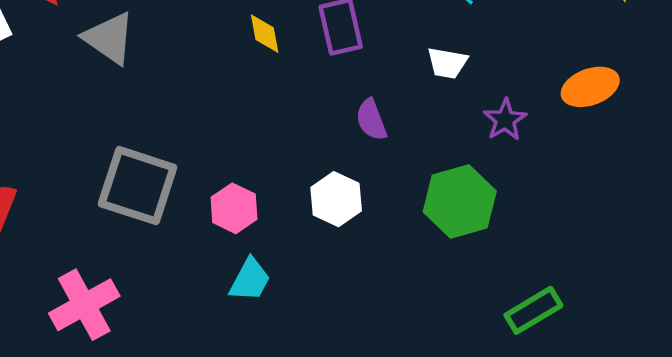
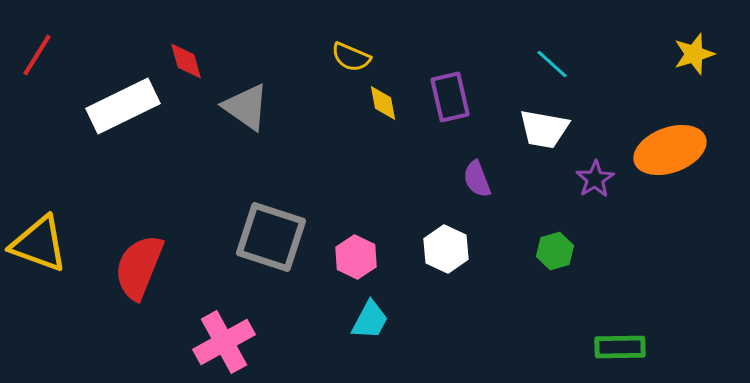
white trapezoid: (447, 63) -> (544, 129), size x1.4
orange ellipse: (590, 87) -> (670, 150), size x1.4
green hexagon: (460, 201) -> (555, 251), size x0.6
green rectangle: (533, 310) -> (620, 347), turned 30

